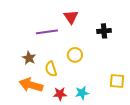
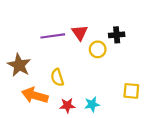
red triangle: (71, 17) -> (80, 33), moved
yellow circle: (75, 55) -> (98, 49), moved
brown star: (29, 58) -> (19, 65), moved, size x1.5

